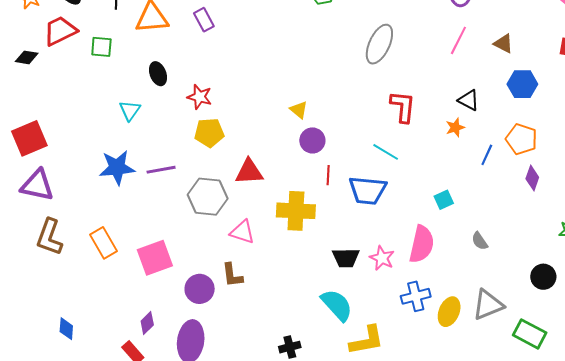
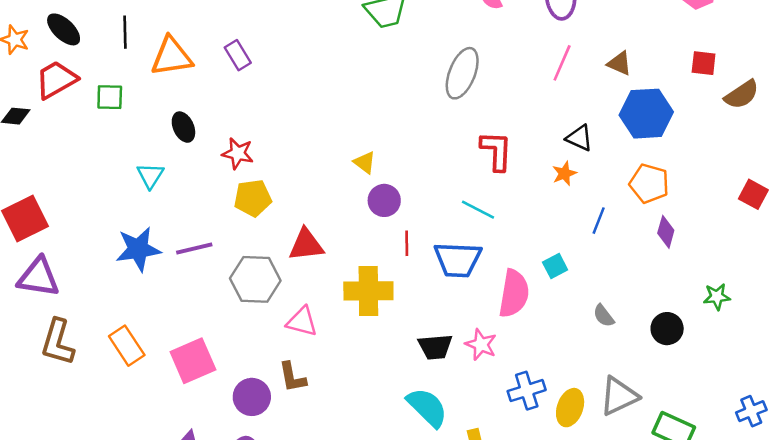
blue hexagon: (522, 84) -> (646, 114), size x1.4
blue line: (487, 155) -> (599, 221), moved
pink semicircle: (422, 244) -> (514, 293), moved
black circle: (543, 277) -> (667, 329), moved

